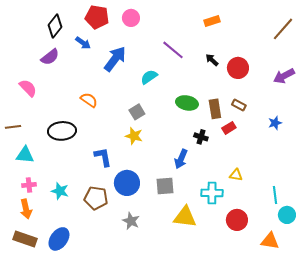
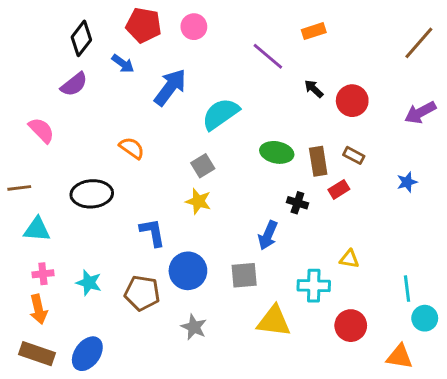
purple line: (173, 50) -> (268, 56), moved
cyan semicircle: (149, 77) -> (221, 114), size x1.5

